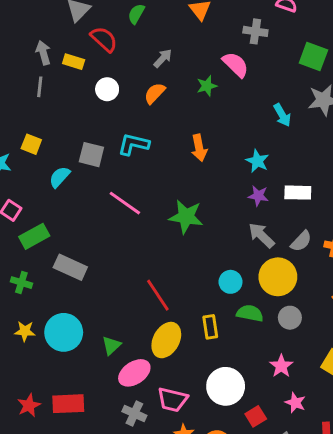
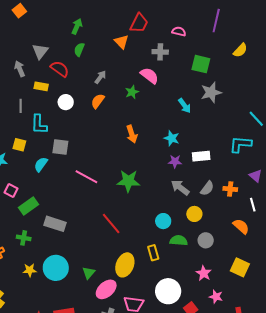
gray arrow: (43, 53) -> (20, 69), moved
cyan L-shape: (134, 144) -> (39, 124), moved, turned -95
yellow circle: (278, 277) -> (194, 214), size x0.6
red line: (158, 295) -> (111, 223), moved

